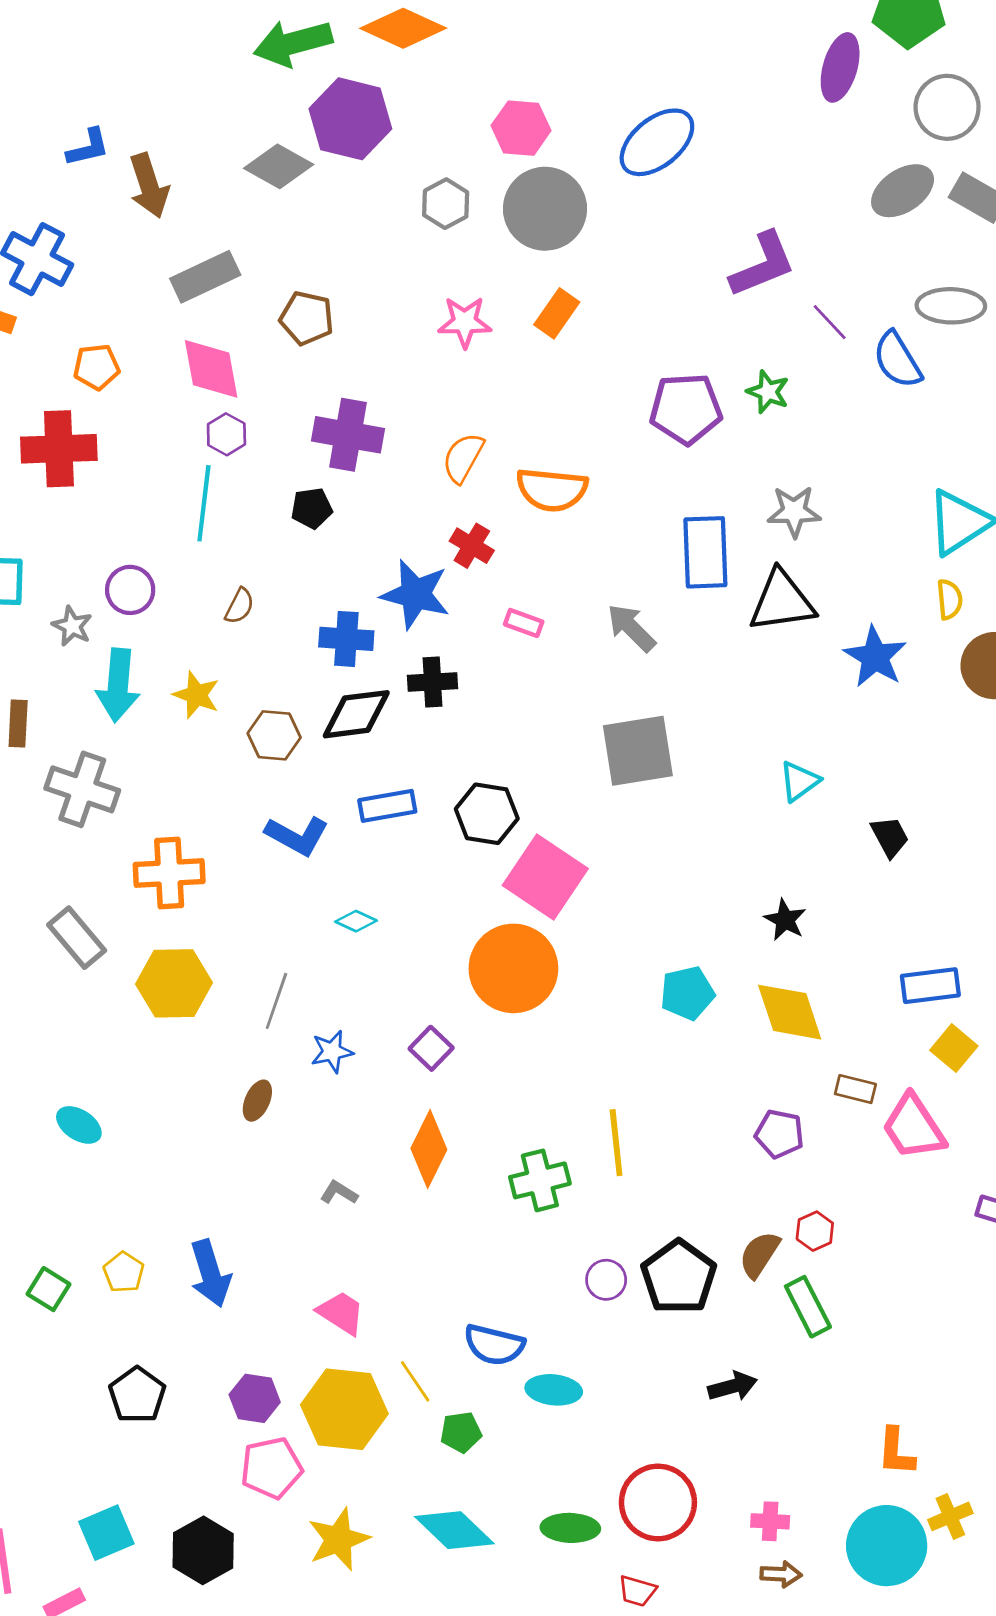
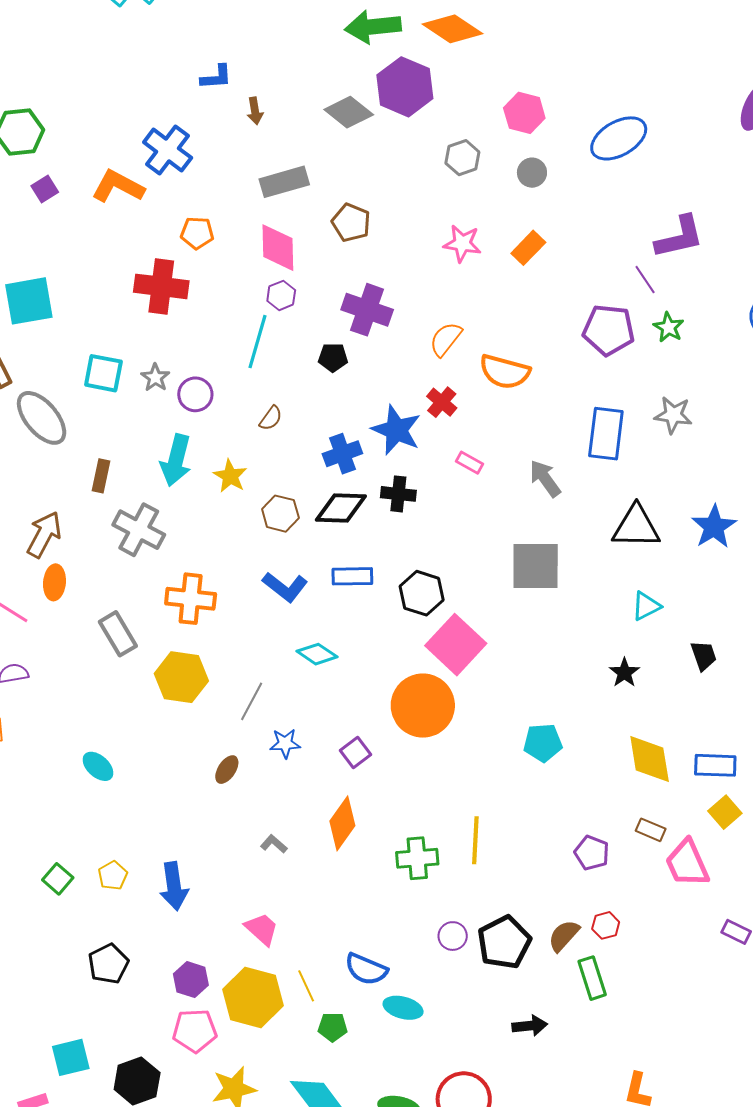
brown arrow: (149, 186) -> (255, 111), size x0.6
gray circle: (545, 209) -> (532, 173), size x0.5
purple line: (830, 322) -> (645, 280), moved
black triangle: (782, 601) -> (636, 527), moved
gray star: (72, 626) -> (155, 378), moved
blue cross: (346, 639) -> (342, 454), turned -33
black star: (785, 920) -> (624, 673), moved
cyan diamond: (356, 921) -> (317, 654), size x1.4
yellow diamond: (790, 1012) -> (650, 759), moved

